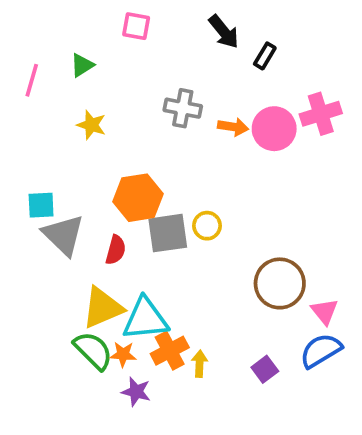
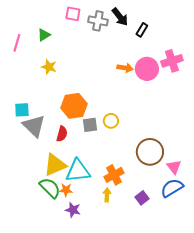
gray cross: (183, 108) -> (98, 21), moved
gray square: (168, 233) -> (90, 125), size x0.7
orange cross: (170, 351) -> (114, 175), moved

